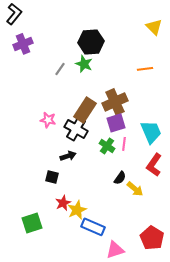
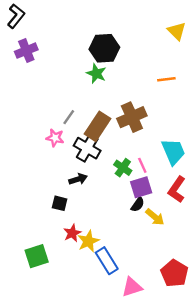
gray line: (60, 69) -> (69, 117), moved
purple square: (116, 123) -> (141, 187), moved
pink line: (124, 144) -> (142, 165), turned -32
blue rectangle: (93, 227) -> (107, 261), turned 35

